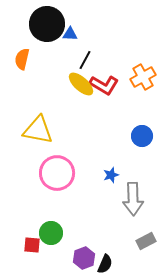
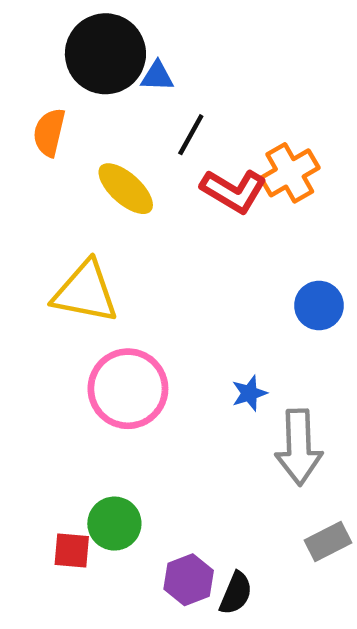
orange cross: (143, 77) -> (290, 173), moved
yellow ellipse: (81, 84) -> (126, 189), moved

